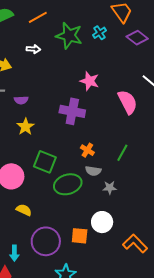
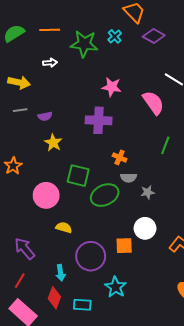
orange line: (38, 17) -> (50, 30), turned 36
green line: (122, 153) -> (165, 145), moved

